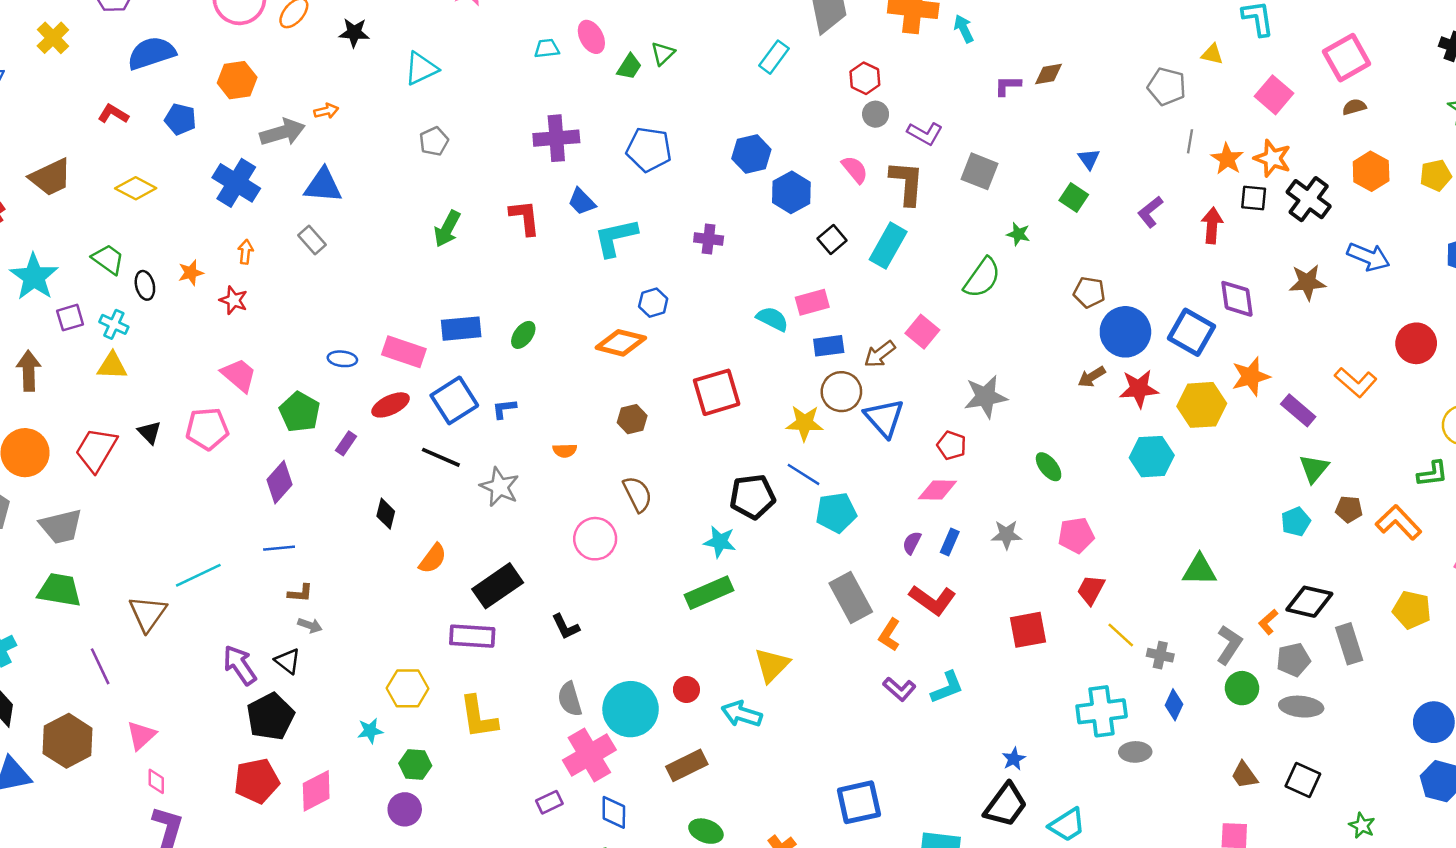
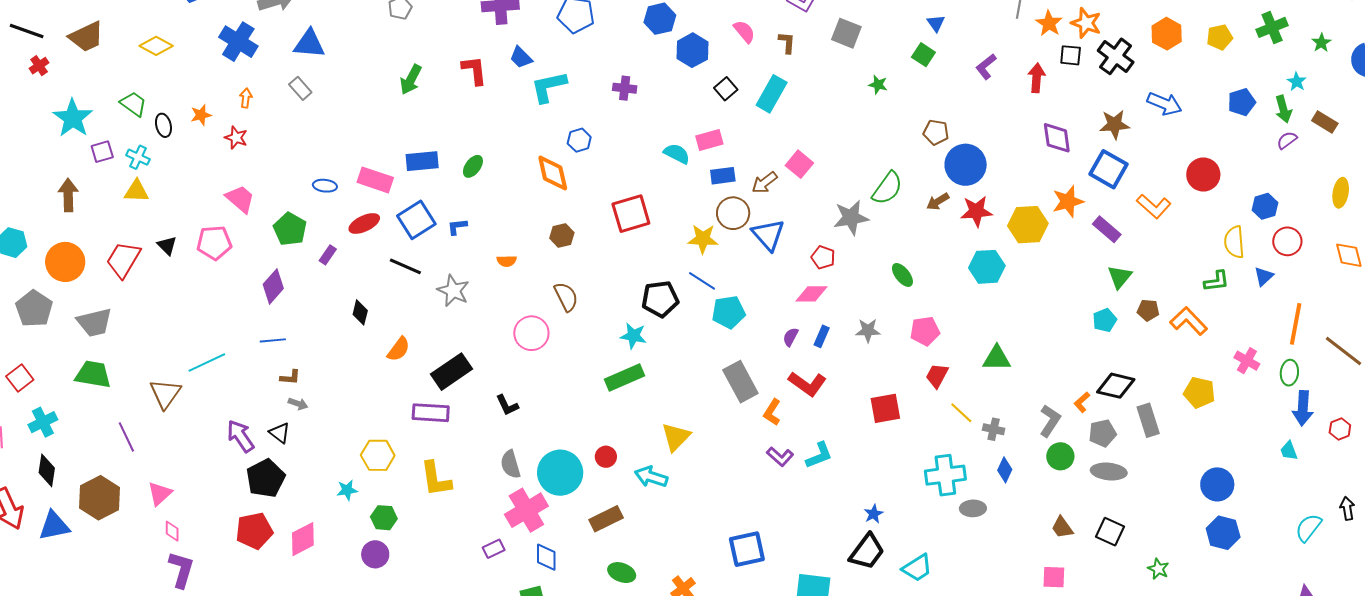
brown L-shape: (907, 183) -> (787, 42), size x0.6
green semicircle: (982, 278) -> (887, 188), moved
blue square: (1191, 332) -> (1108, 169), moved
orange diamond: (621, 343) -> (553, 173), turned 63
green triangle: (1199, 570) -> (997, 358), moved

